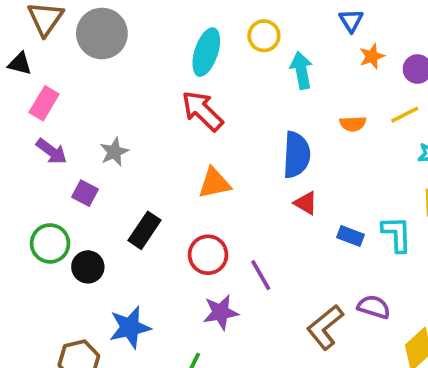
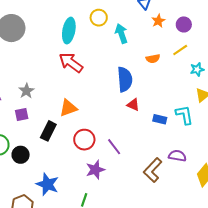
orange triangle: (214, 183) -> (68, 108), moved
purple square: (85, 193) -> (22, 114), moved, turned -32
blue star: (130, 327) -> (47, 184), turned -30

